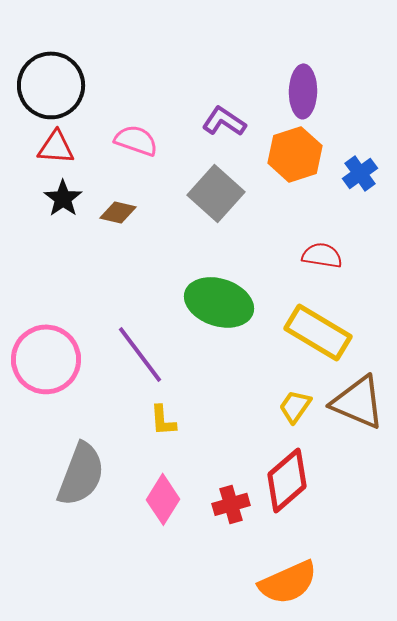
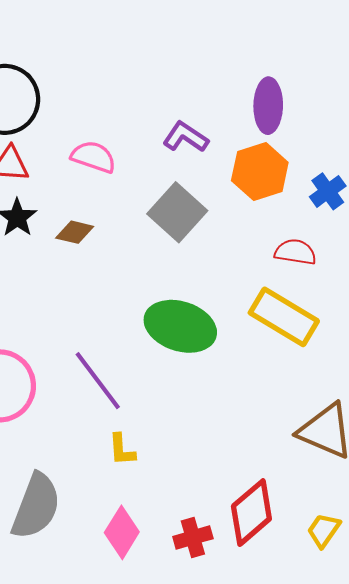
red semicircle: (322, 255) -> (295, 252), moved
yellow rectangle: (318, 332) -> (284, 317), moved
yellow trapezoid: (295, 406) -> (324, 530), moved

